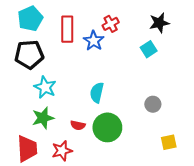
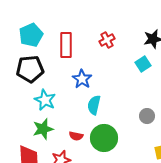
blue star: (94, 41) -> (82, 79), moved

